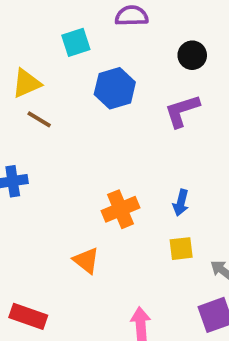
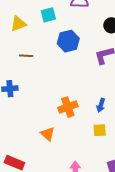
yellow triangle: (26, 83) -> (18, 24), moved
brown line: (39, 119) -> (26, 56), turned -32

